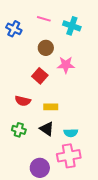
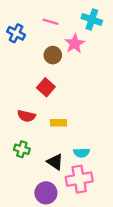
cyan cross: (72, 26) -> (92, 20), moved
pink star: (66, 65) -> (75, 44), moved, turned -30
black triangle: (47, 129) -> (55, 162), moved

